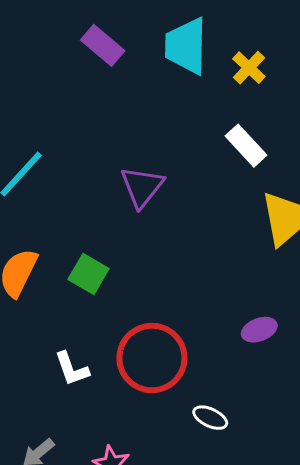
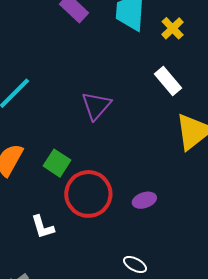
purple ellipse: (259, 330) -> (144, 200), moved
red circle: (152, 358) -> (88, 194), moved

